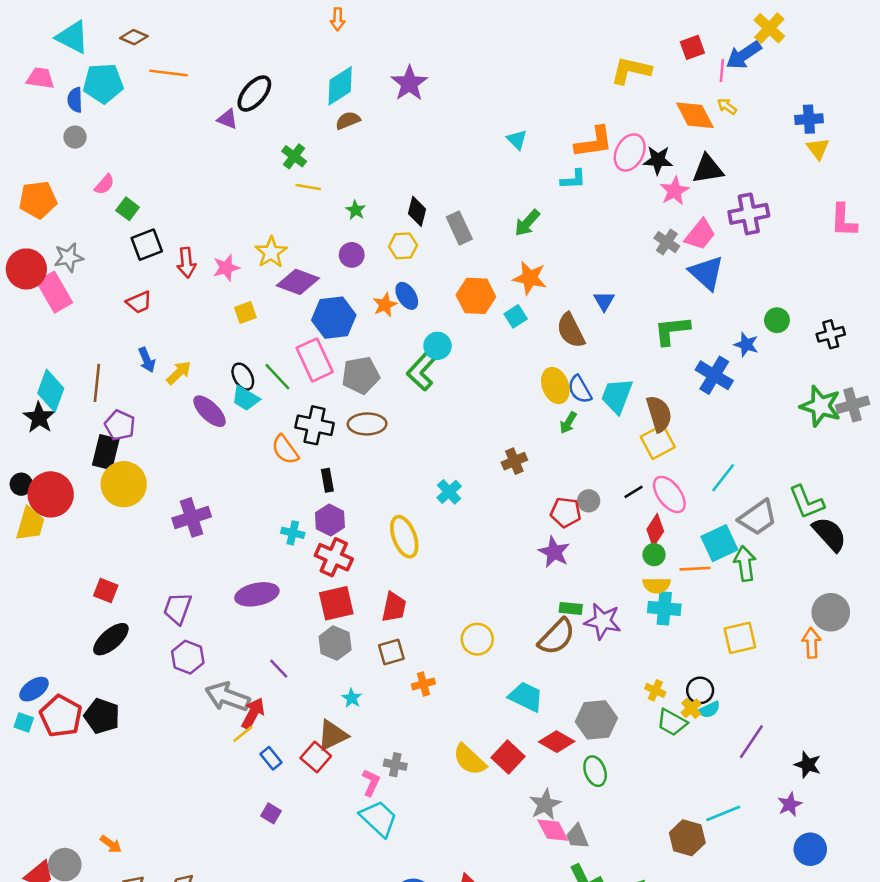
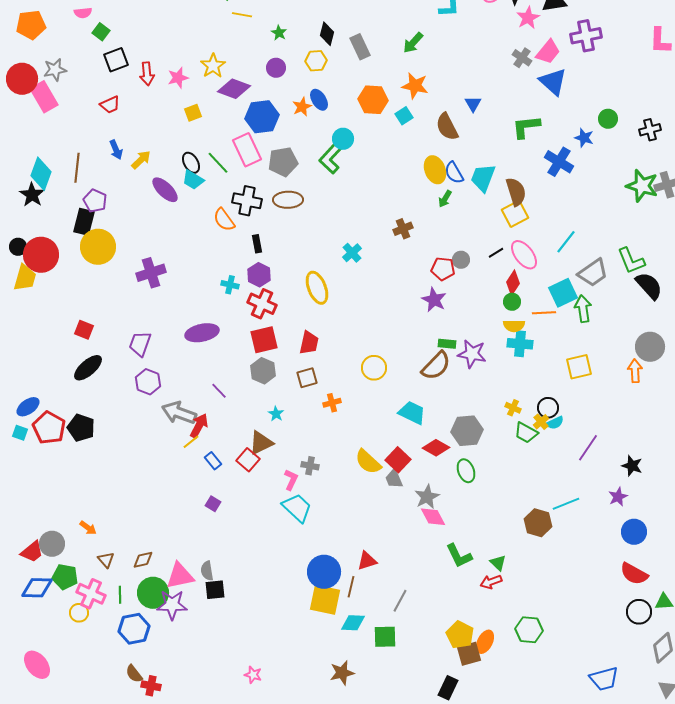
pink semicircle: (104, 184) -> (83, 13), turned 42
gray trapezoid: (577, 836) -> (394, 479), moved

